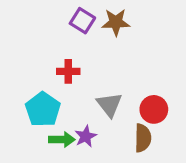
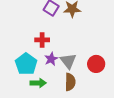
purple star: (86, 136) -> (51, 59), moved
brown semicircle: (143, 138) -> (70, 82), moved

